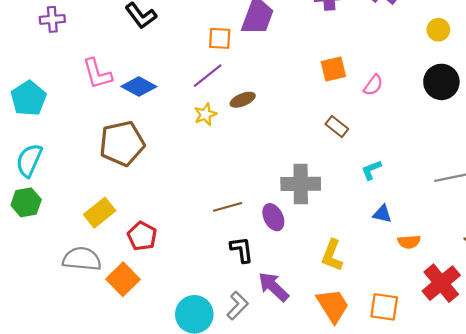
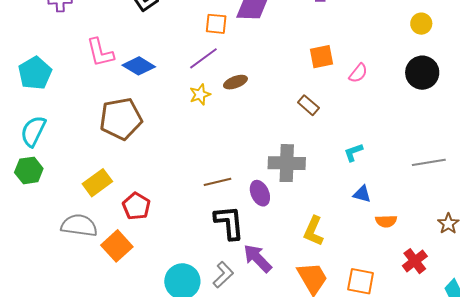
brown rectangle: (337, 127) -> (308, 105), moved
black L-shape: (242, 250) -> (229, 222), size x1.4
red cross: (441, 283) -> (415, 261), size x0.7

